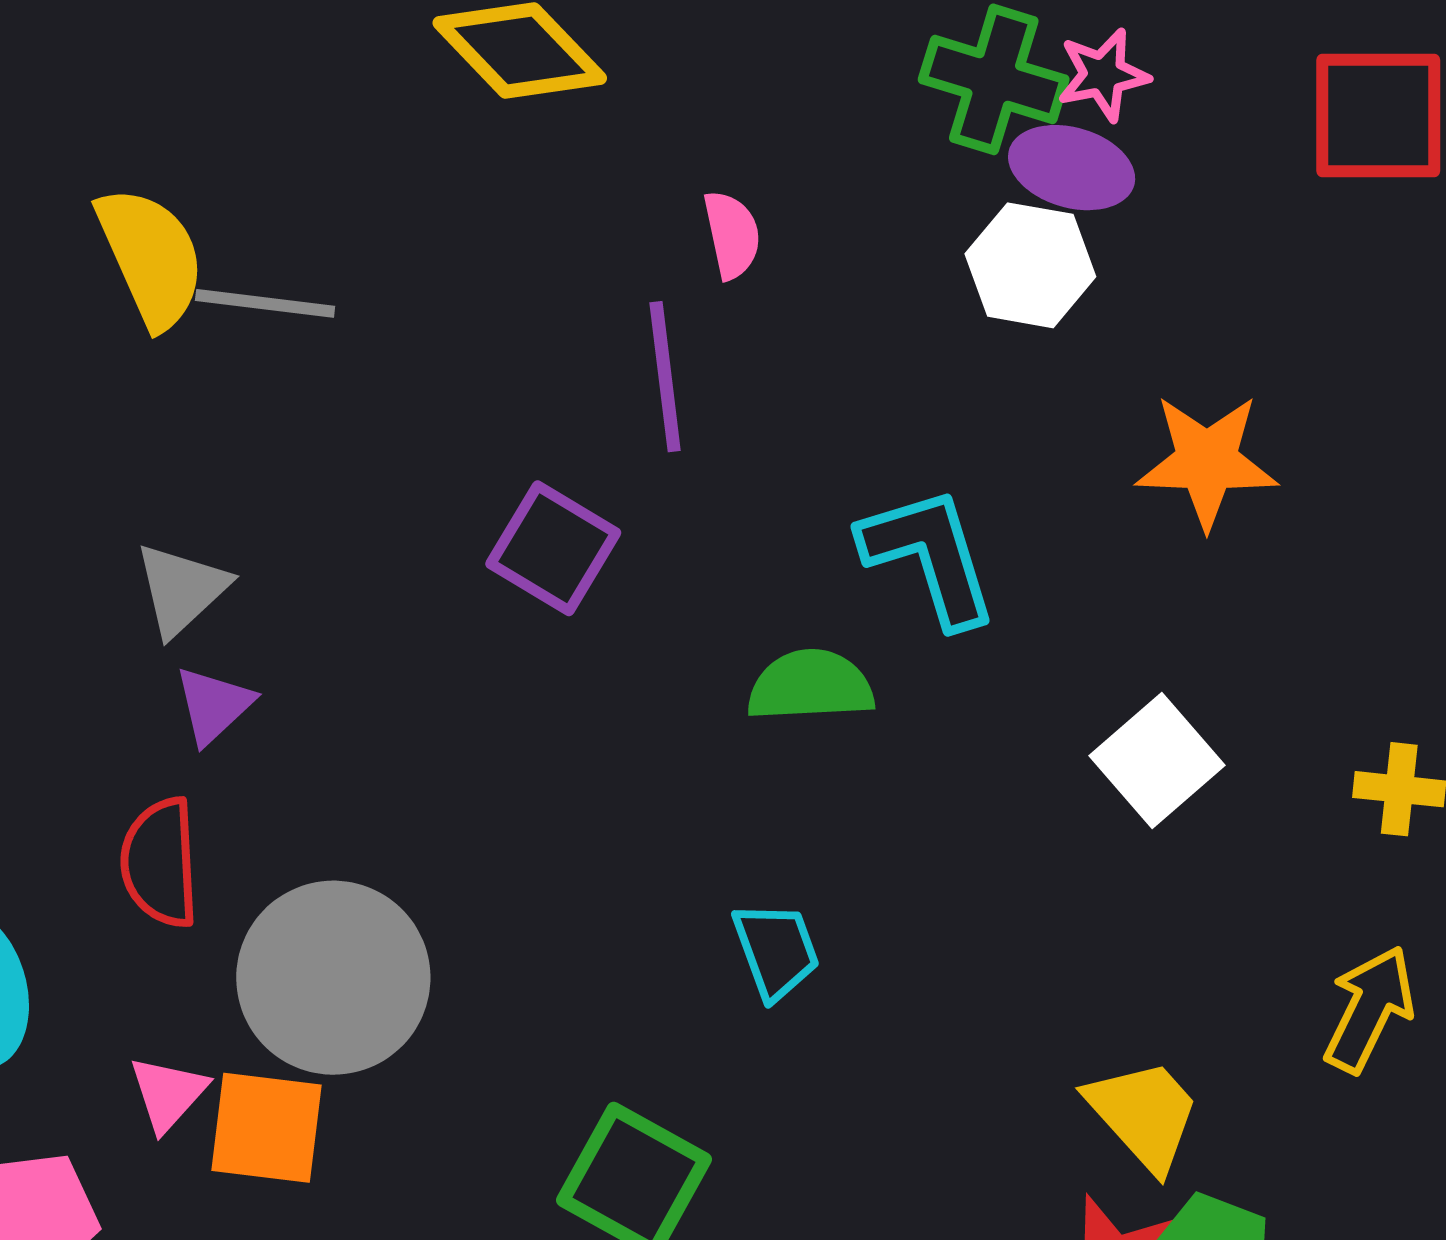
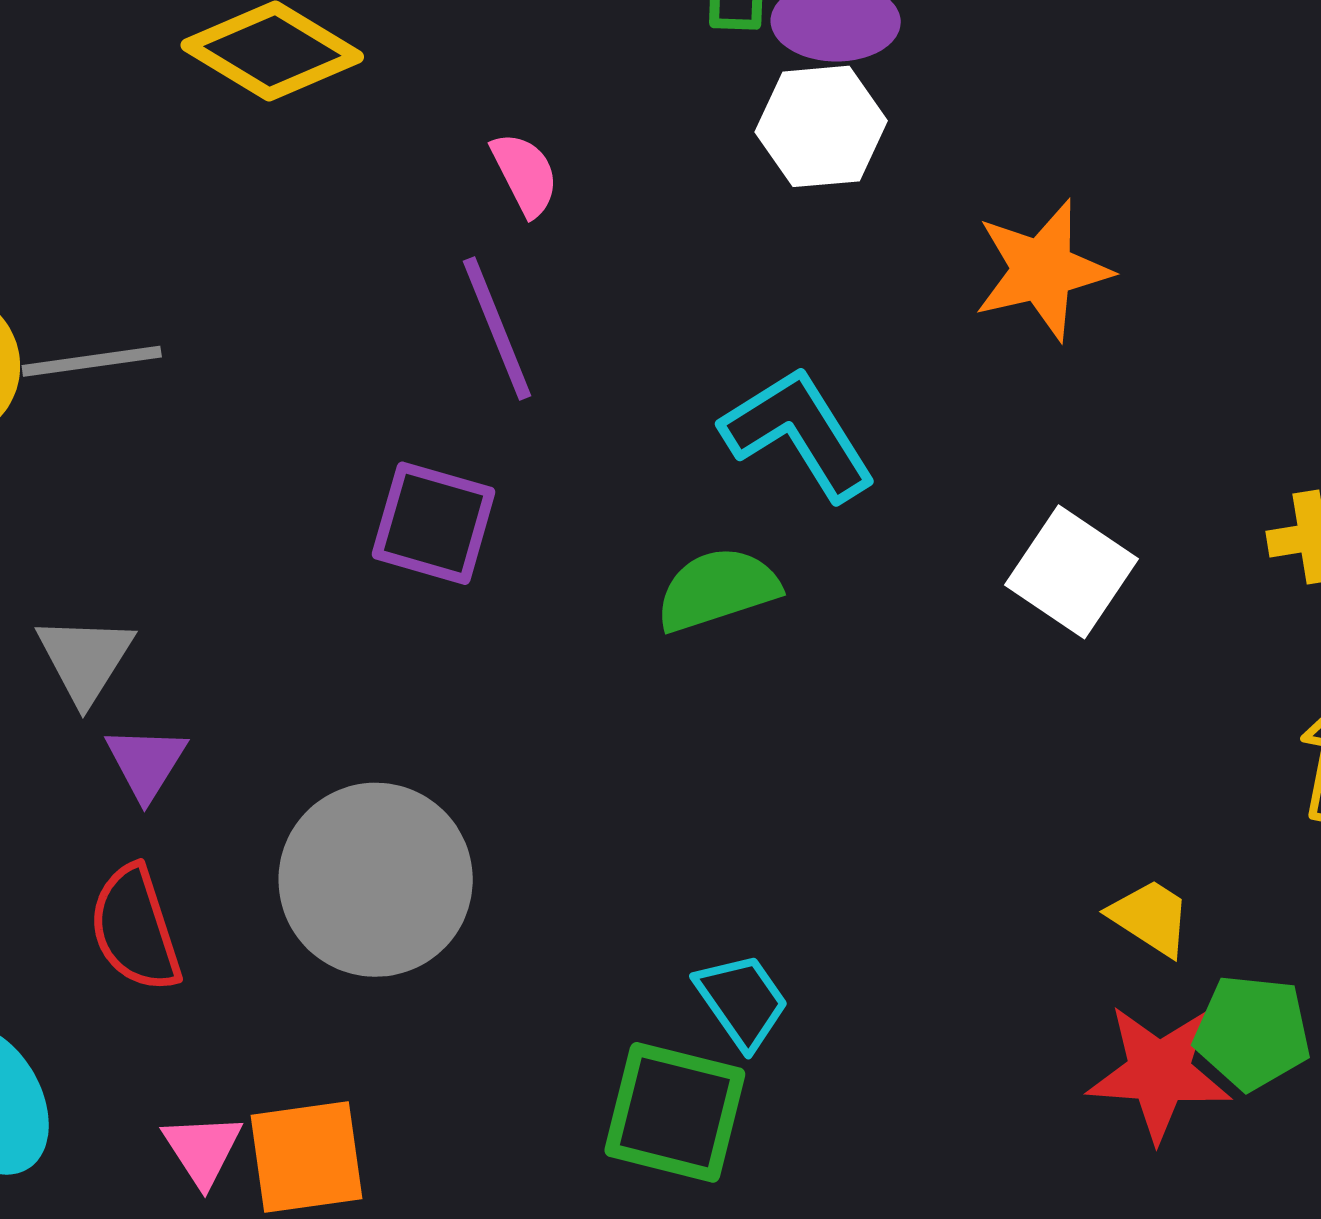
cyan trapezoid: (776, 950) -> (742, 1001), moved
gray circle: (333, 978) -> (376, 880), moved
yellow trapezoid: (1144, 1114) -> (1150, 917), size x0.7

